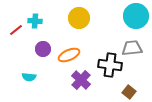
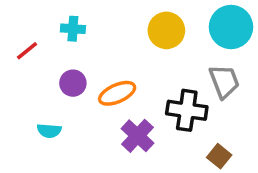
yellow circle: (79, 18) -> (166, 30), moved
cyan cross: (35, 21) -> (73, 29), moved
gray trapezoid: (132, 48) -> (224, 81), turned 75

